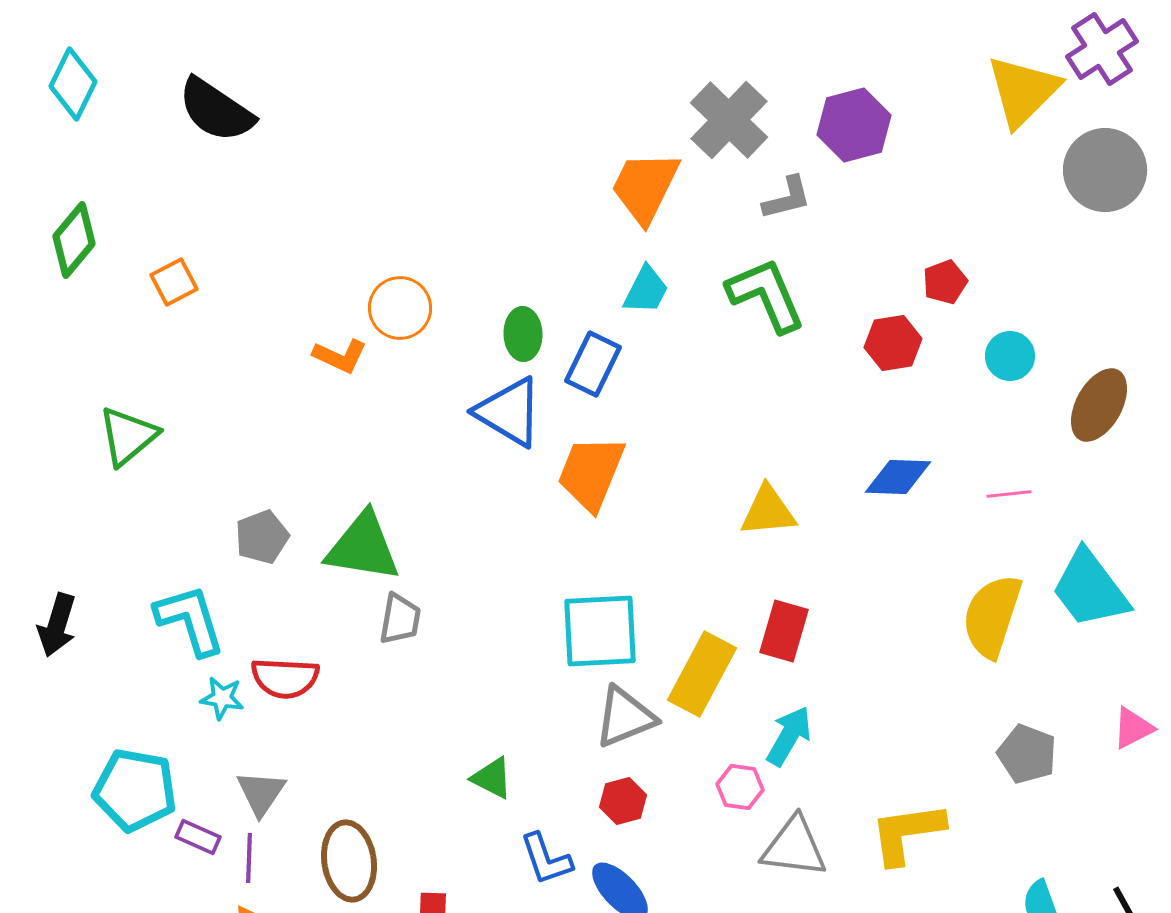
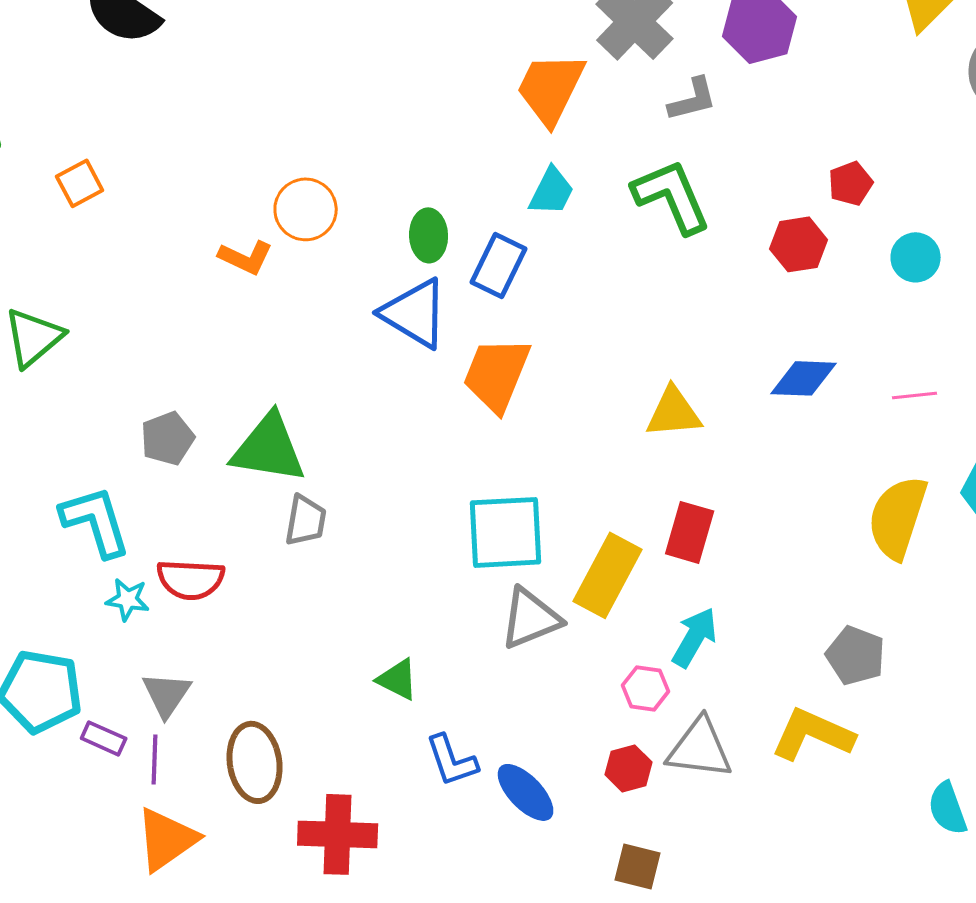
gray pentagon: (1027, 754) -> (856, 655), moved
red hexagon: (623, 801) -> (629, 768), moved
yellow L-shape: (907, 833) -> (813, 734), turned 32

